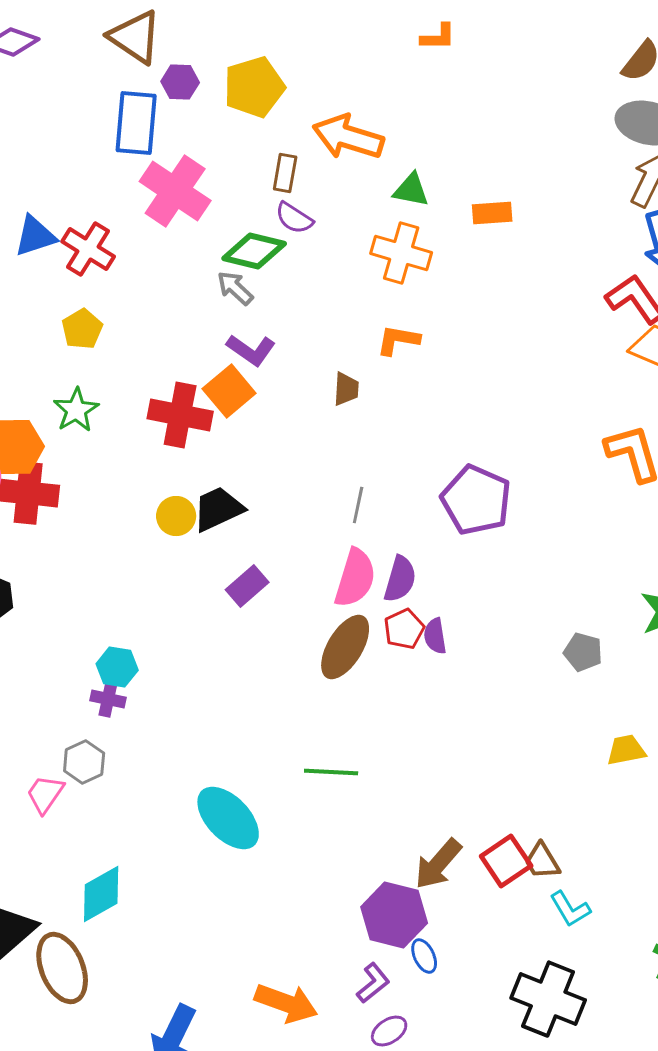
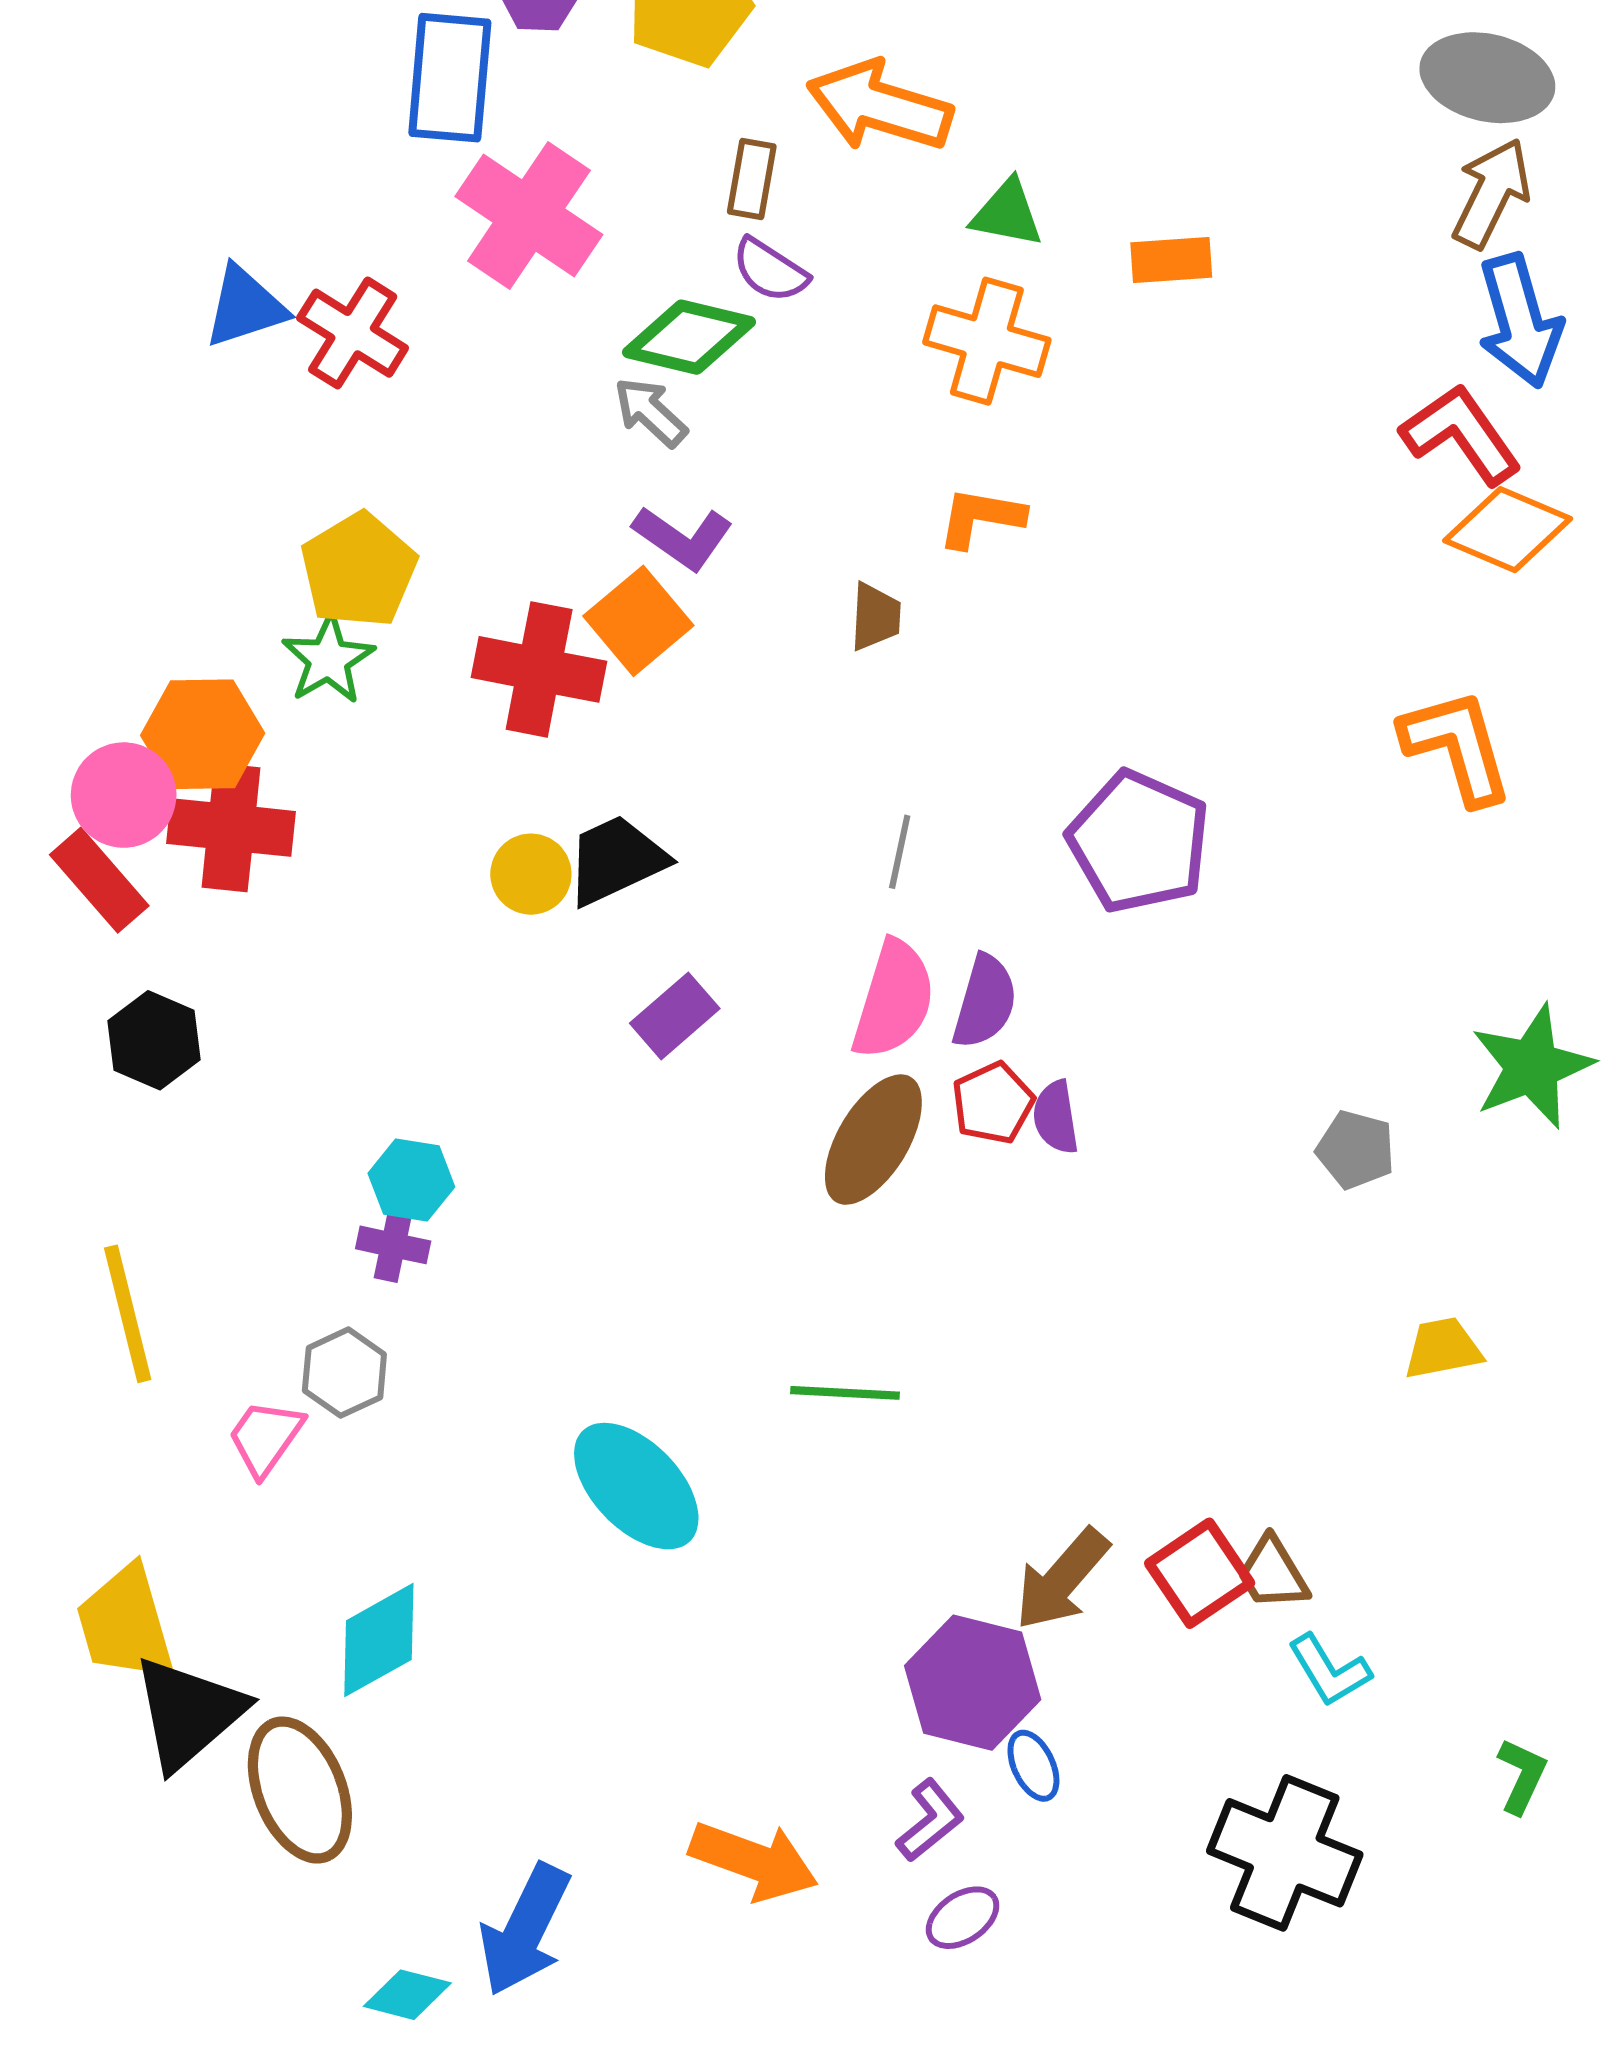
yellow pentagon: (82, 329) -> (359, 570), moved, size x1.4

